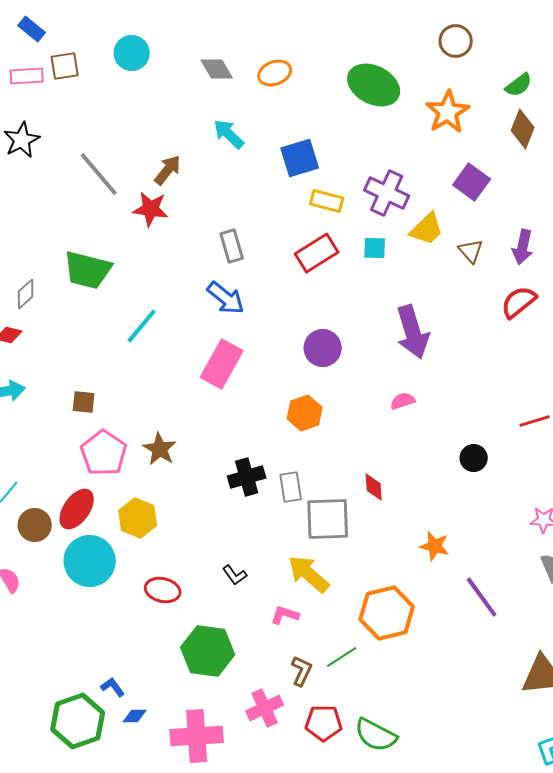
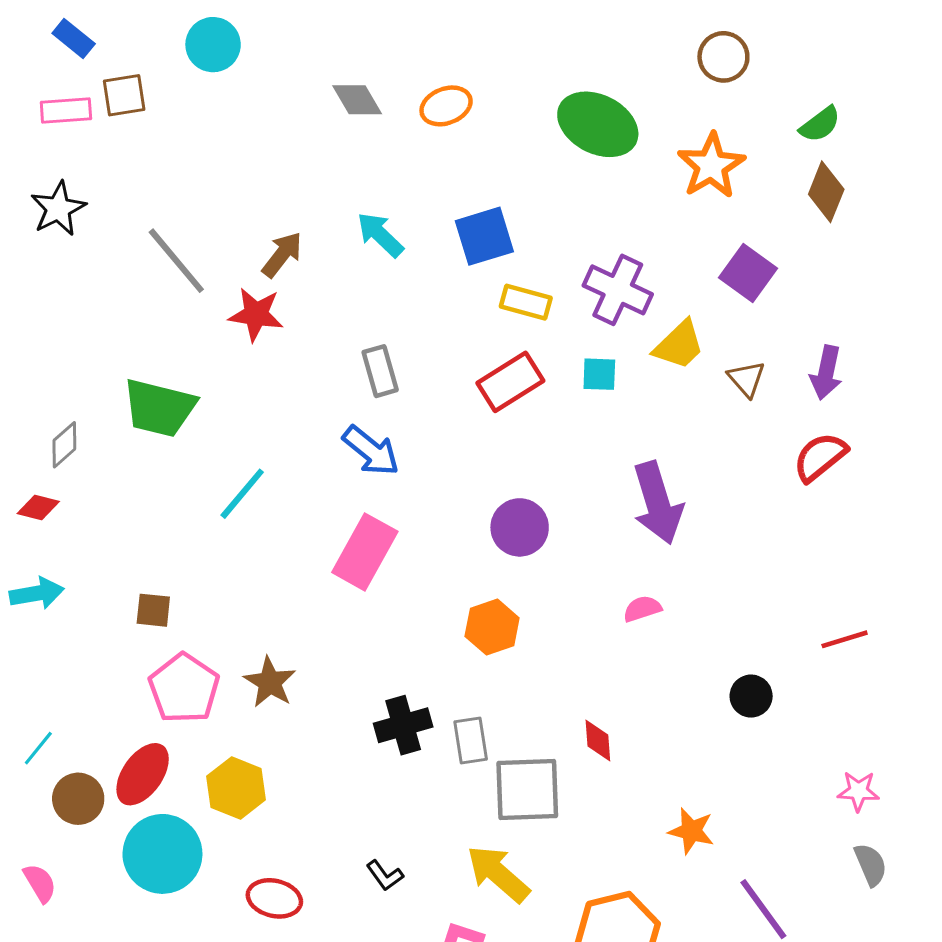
cyan circle: (132, 53) -> (213, 45), moved
cyan arrow: (229, 134) -> (380, 235), moved

